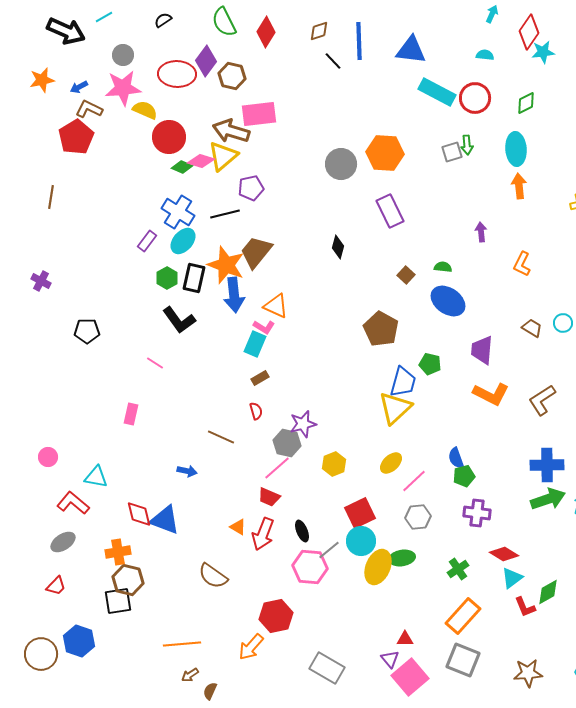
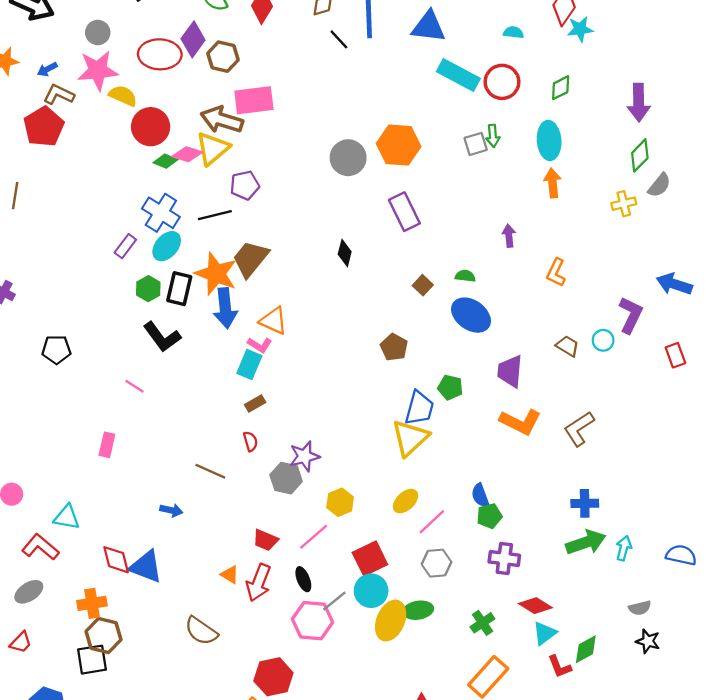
brown pentagon: (381, 329) -> (394, 347), size x0.7
blue cross: (547, 465) -> (585, 503), size x0.7
pink line: (277, 468) -> (314, 537), moved

